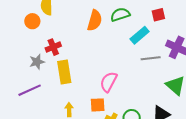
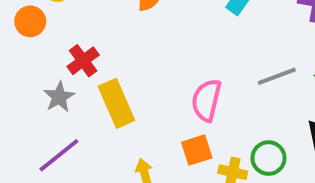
gray line: (151, 58) -> (277, 76), moved

